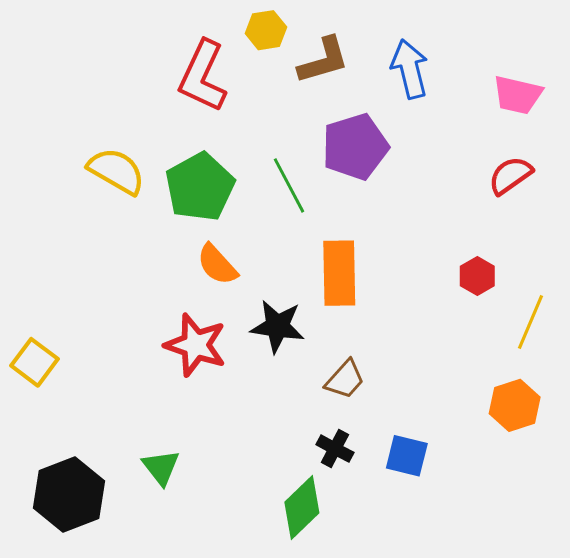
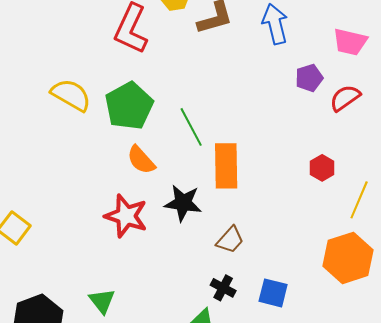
purple pentagon: (355, 147) -> (309, 78), moved, size x0.6
green line: (289, 185) -> (191, 127), moved
orange hexagon: (515, 405) -> (348, 258), size x1.4

